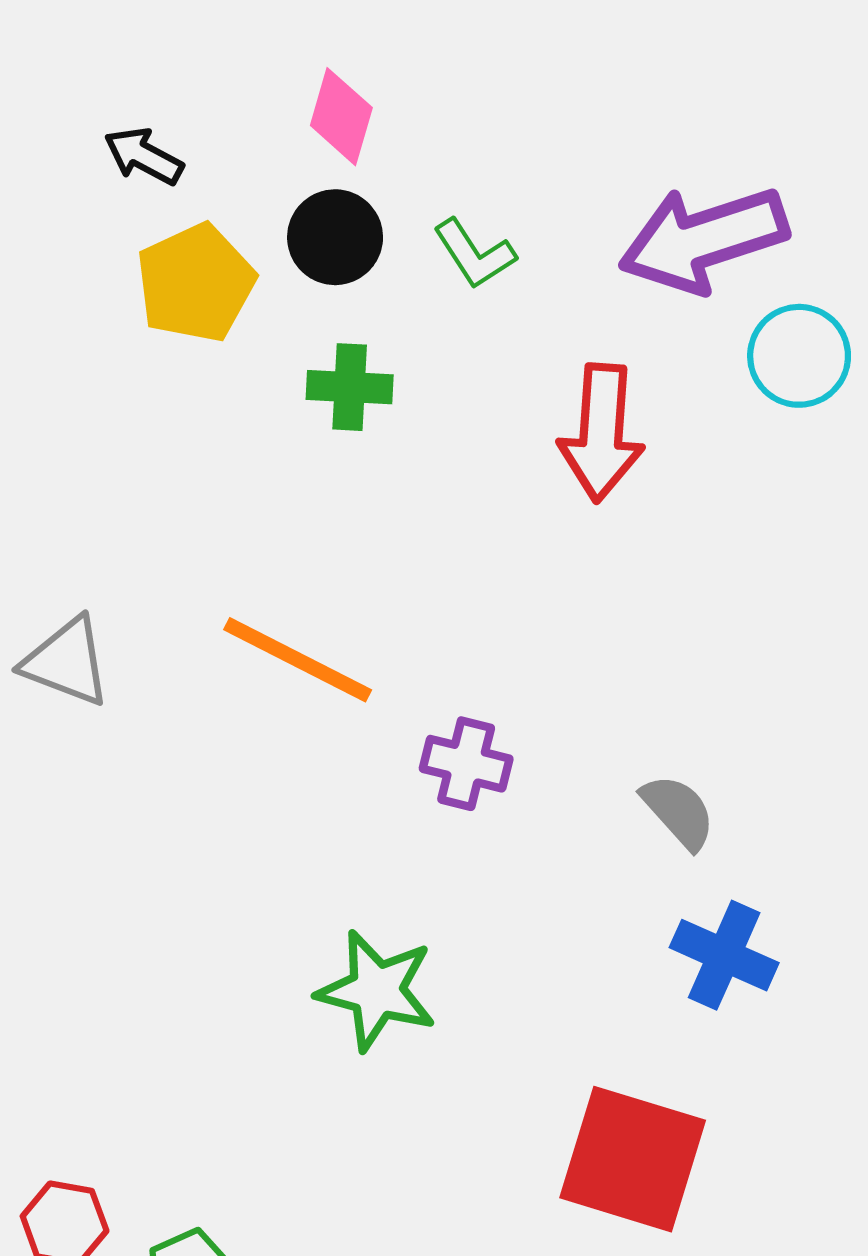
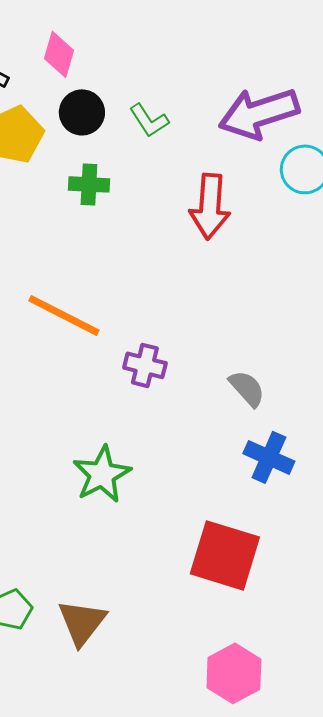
pink diamond: (341, 117) -> (59, 54), moved
green star: (377, 991) -> (102, 474), turned 30

